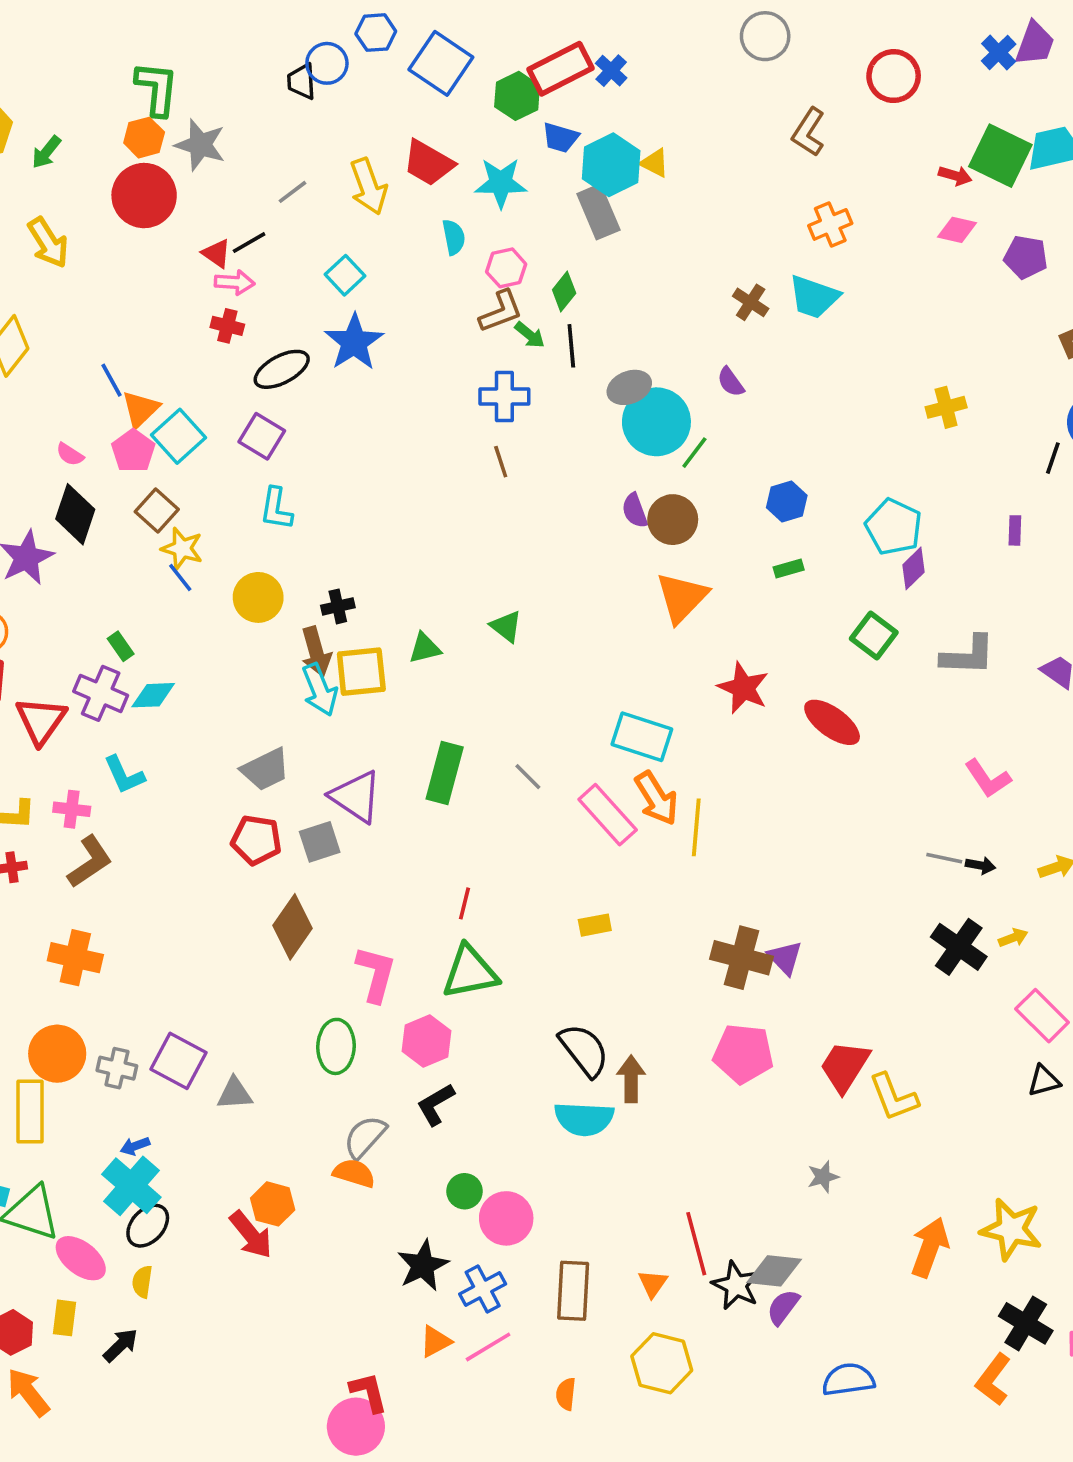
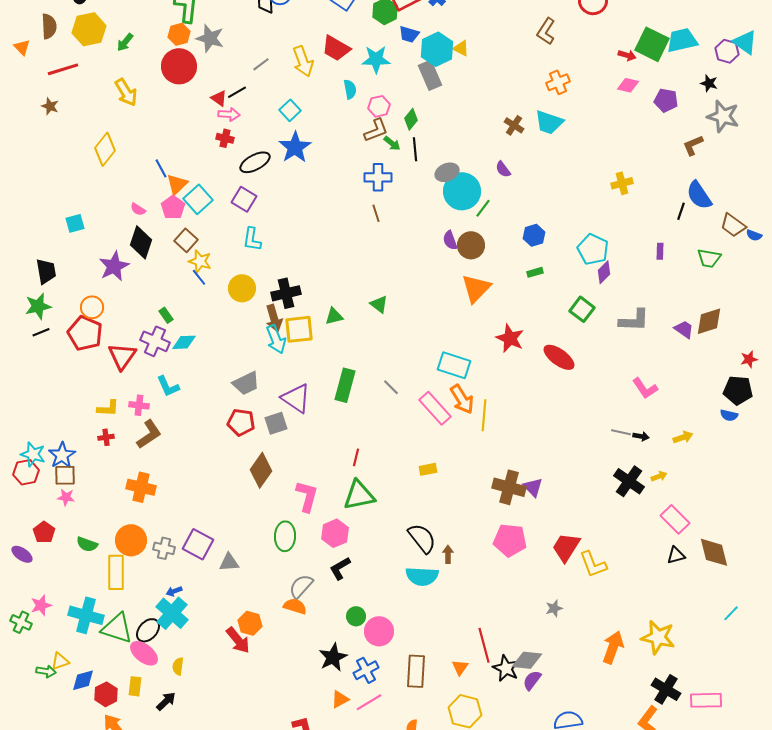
black cross: (338, 606) -> (286, 293), size x1.6
brown arrow: (631, 1079) -> (448, 554), size x0.7
black ellipse: (148, 1226) -> (148, 630), moved

